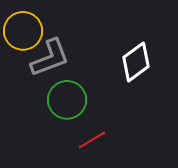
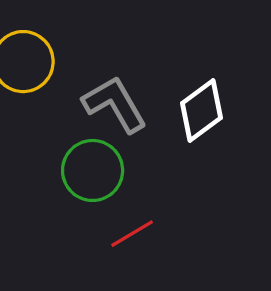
gray L-shape: (50, 58) -> (115, 104), moved, turned -99

